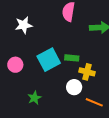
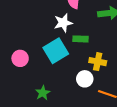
white star: (24, 25) -> (63, 23), moved
green rectangle: (72, 58) -> (80, 39), moved

